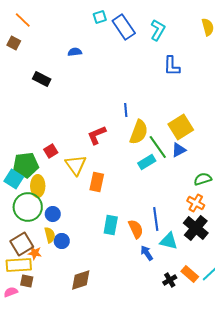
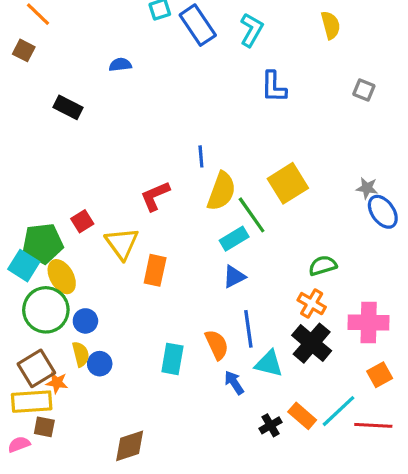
blue triangle: (179, 150) -> (234, 277), moved
yellow ellipse: (38, 186) -> (62, 277), turned -30
cyan rectangle: (111, 225) -> (172, 359), moved
brown diamond: (81, 280) -> (130, 446), moved

